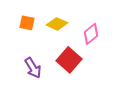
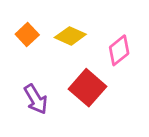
orange square: (27, 23) -> (27, 34), turned 35

